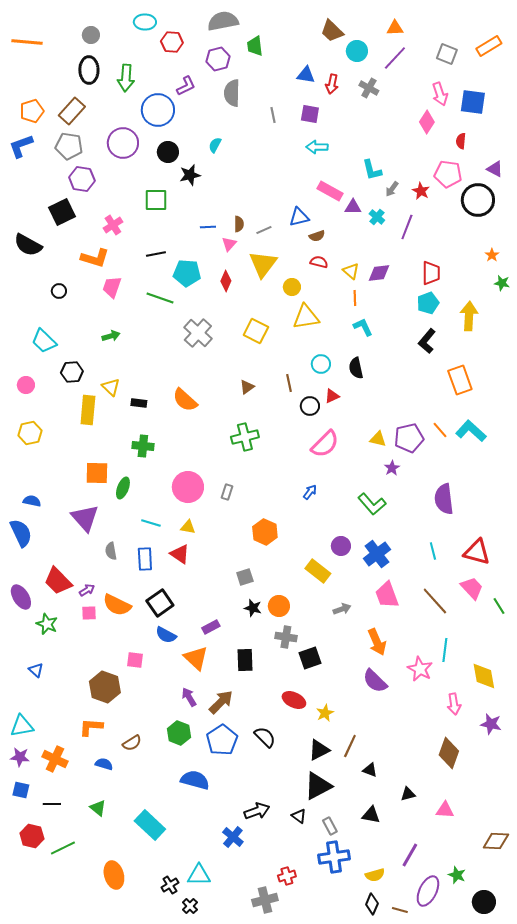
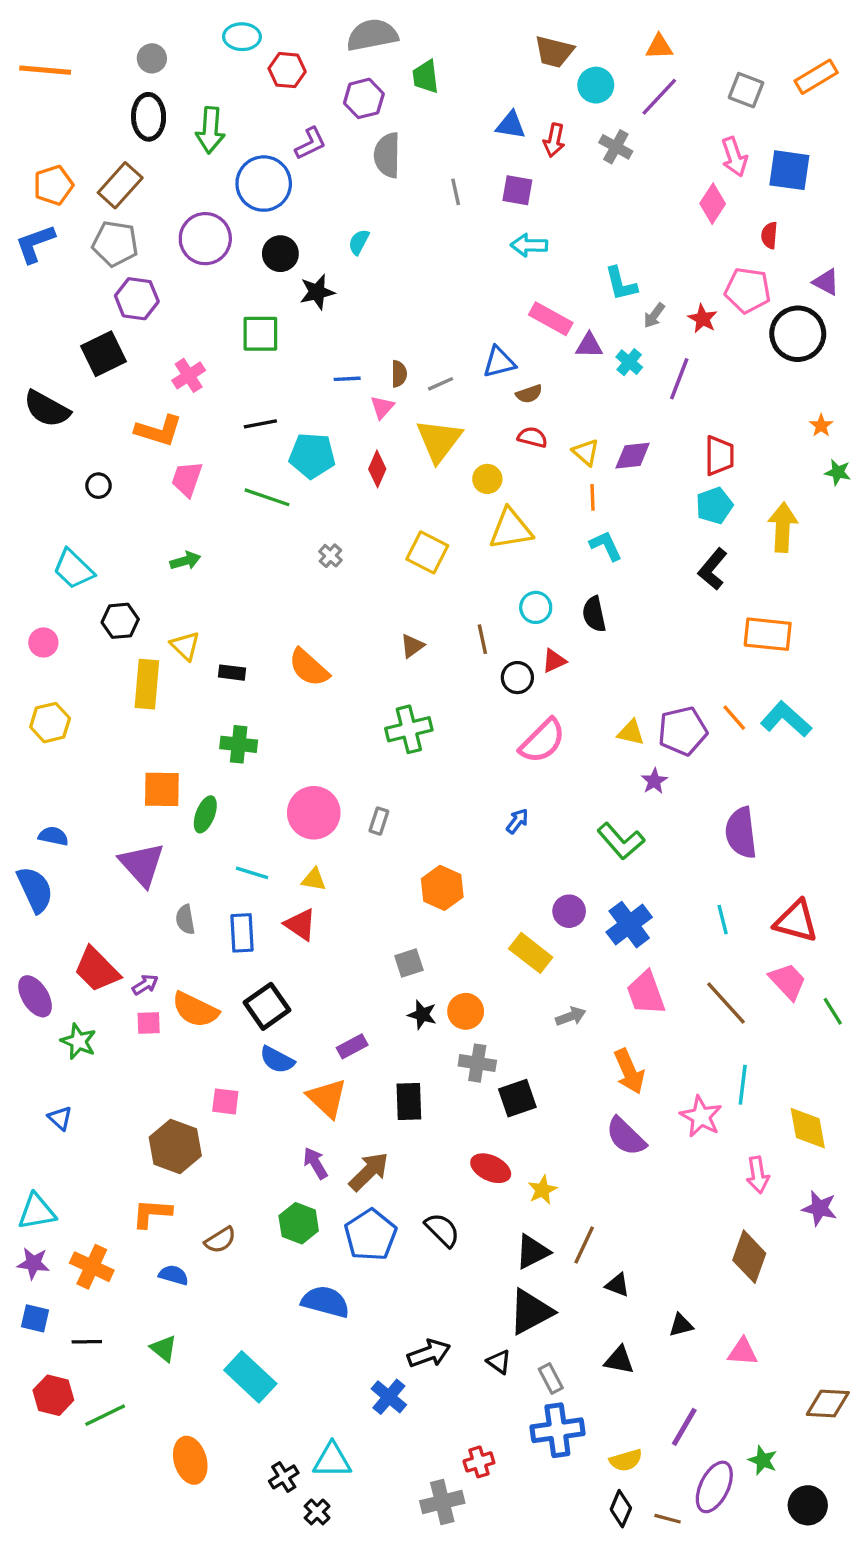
brown trapezoid: (332, 31) -> (554, 52), turned -30
gray cross: (198, 333) -> (330, 556), size x0.5
orange rectangle: (460, 380) -> (768, 634), turned -64

